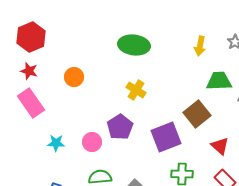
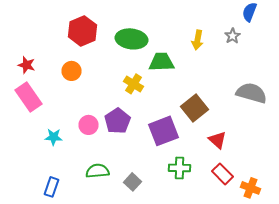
red hexagon: (31, 37) -> (82, 31), moved
green trapezoid: (219, 81) -> (162, 62), moved
pink circle: (92, 142) -> (88, 125), moved

